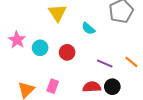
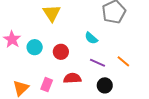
cyan semicircle: (88, 28) -> (91, 38), moved
red semicircle: (92, 87) -> (72, 78), moved

